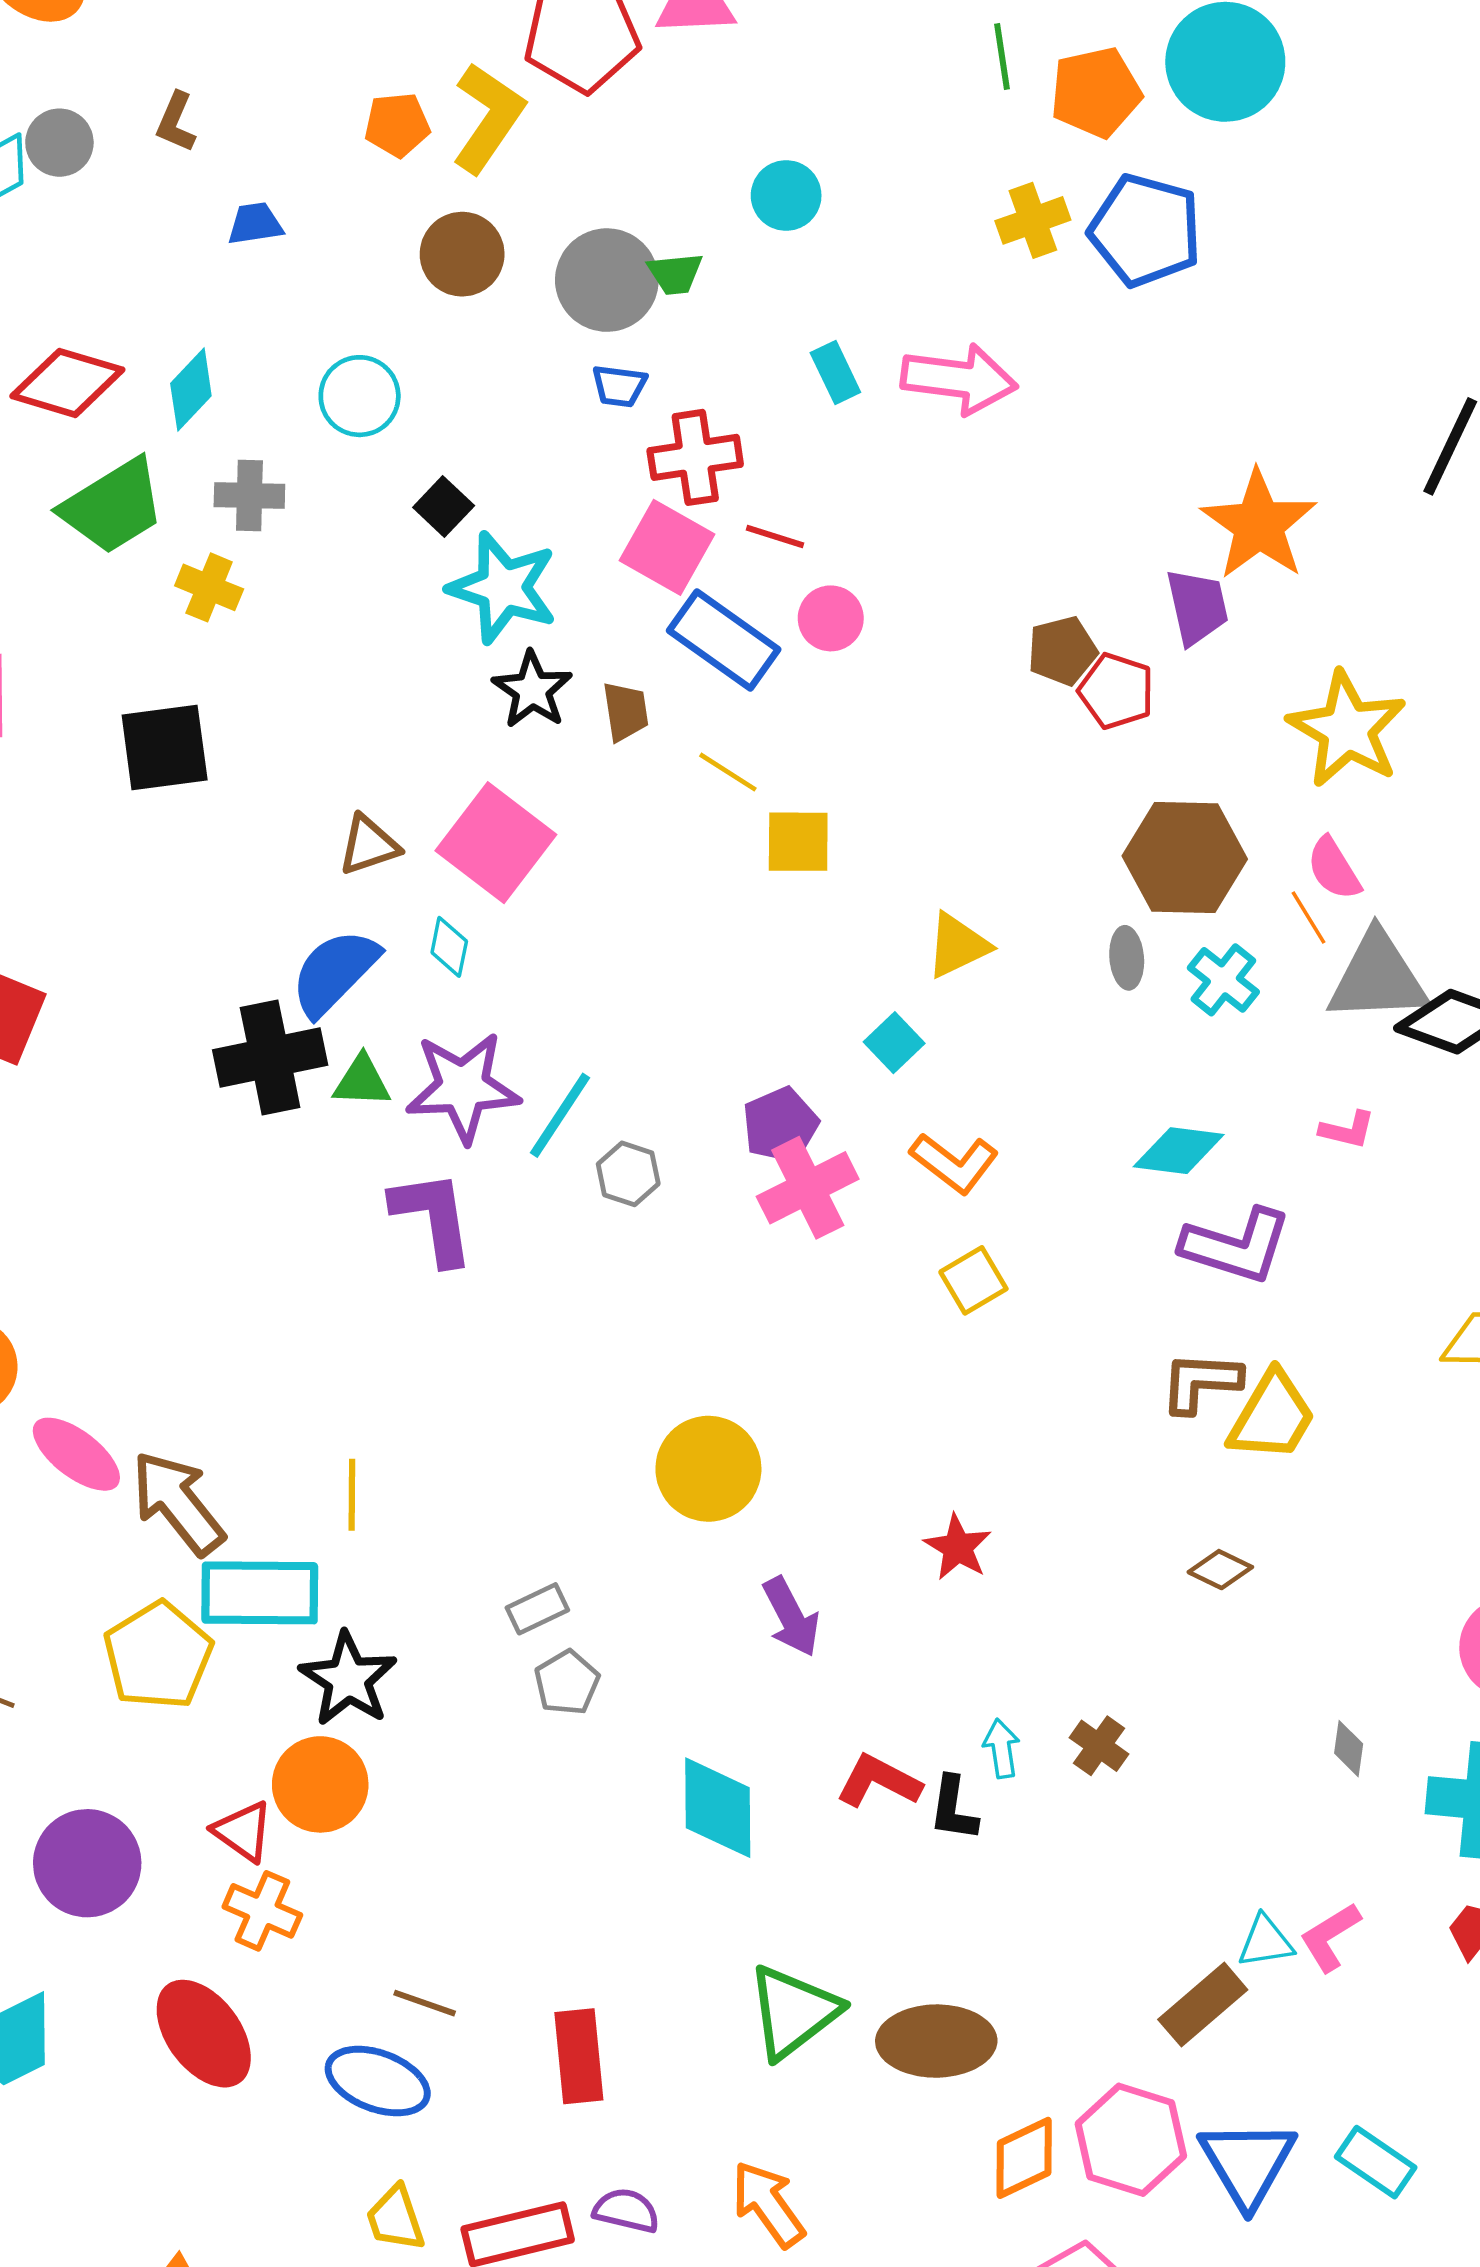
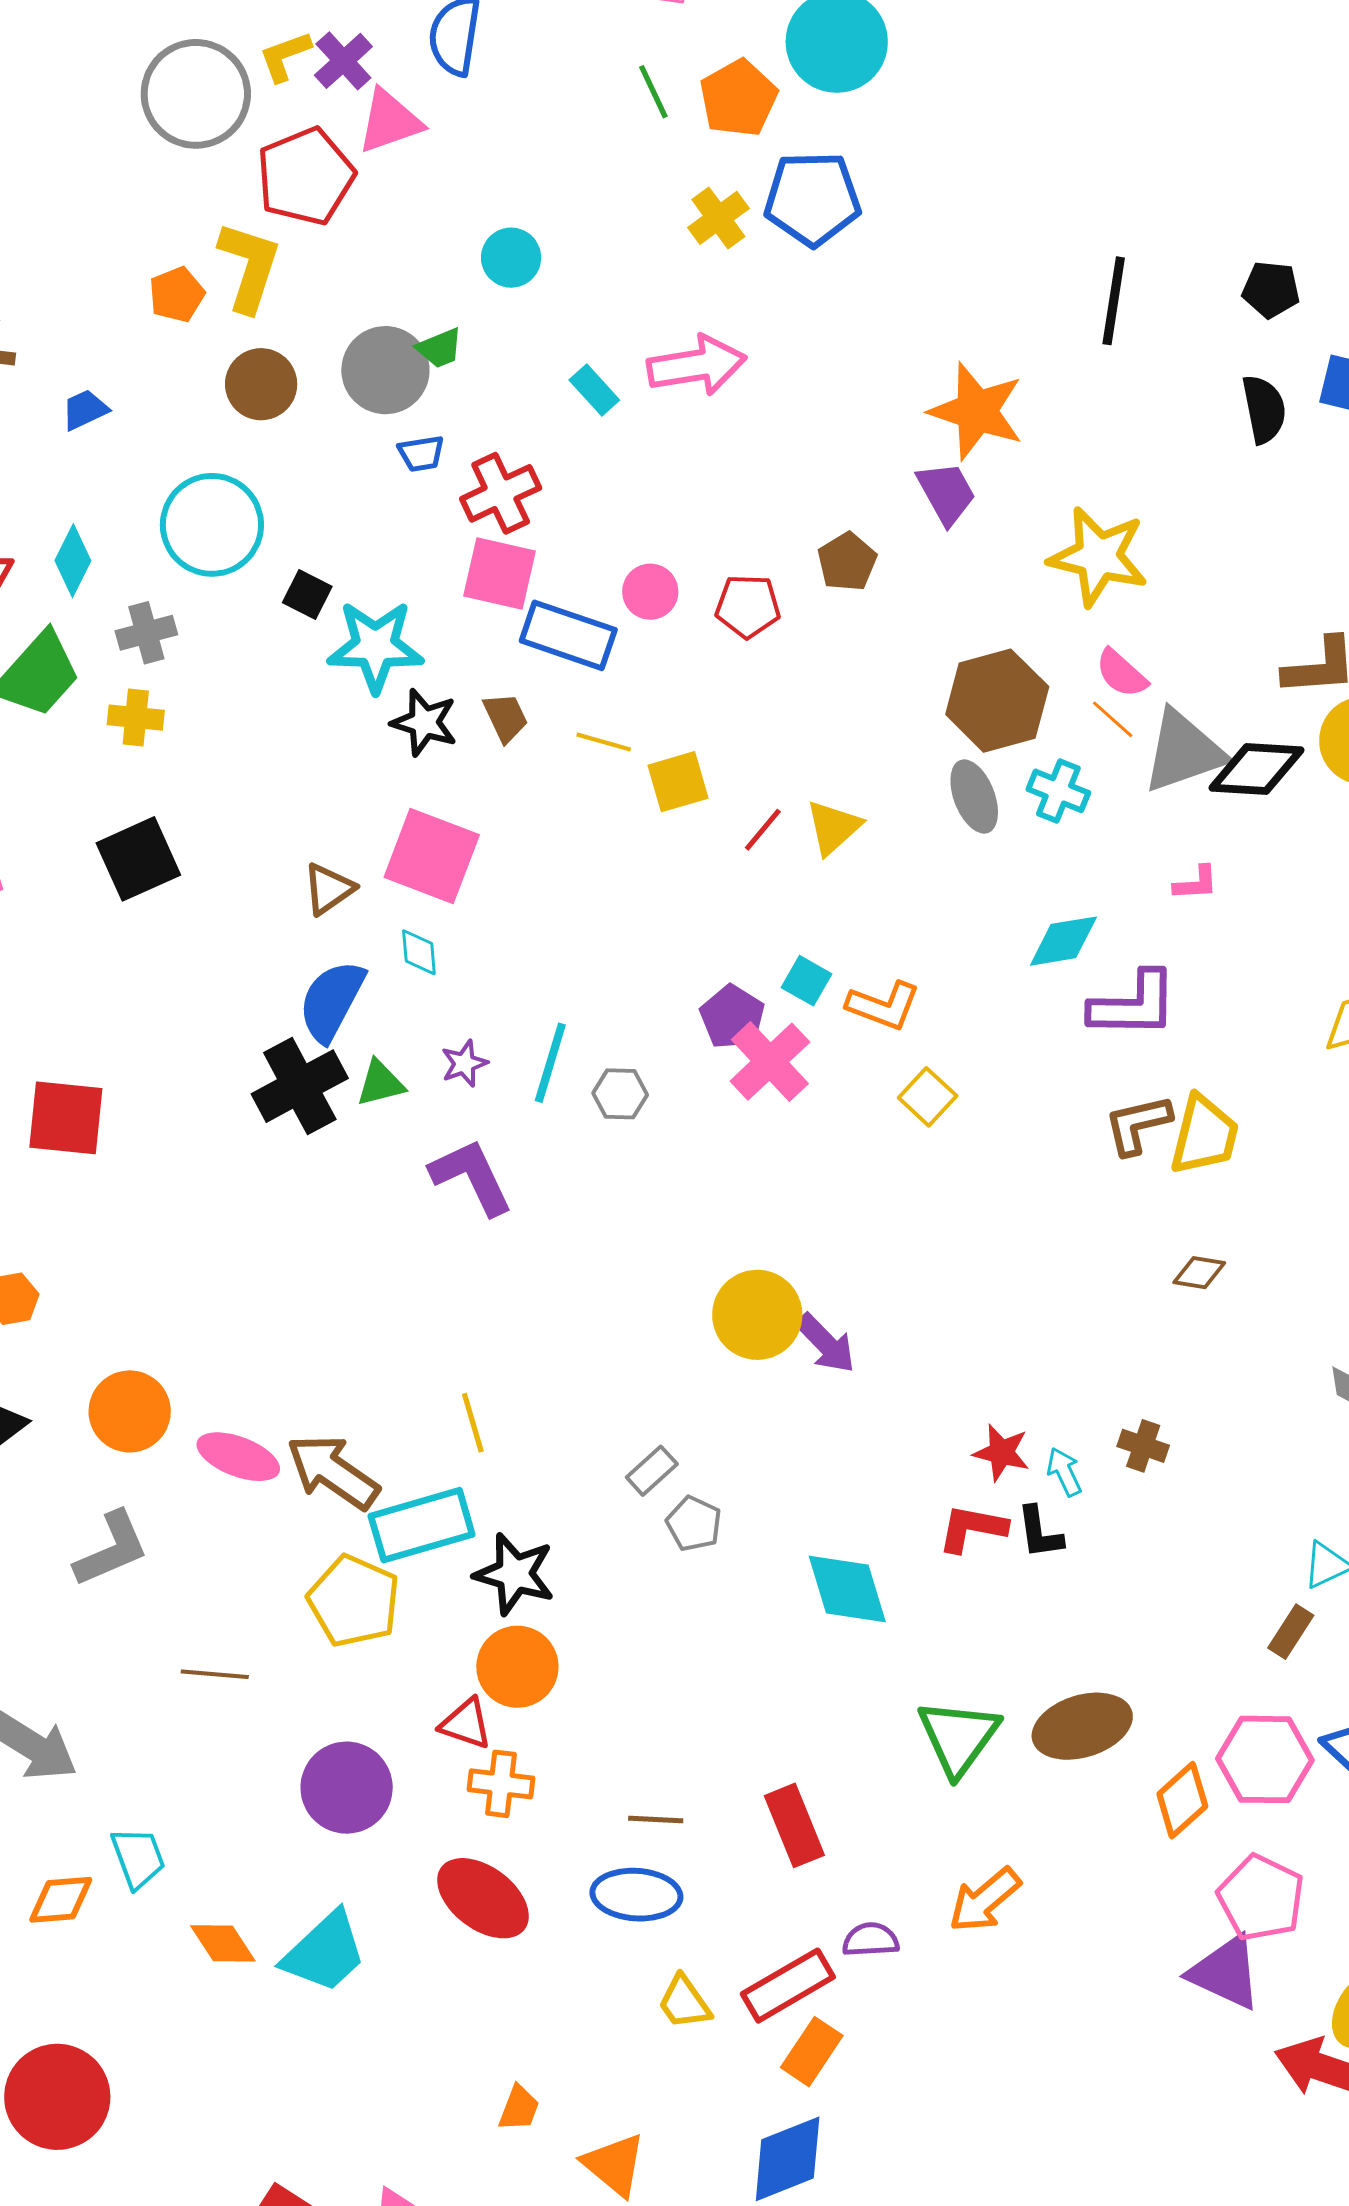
cyan circle: (360, 396) -> (212, 525), size x1.5
red line: (775, 537) -> (763, 830), moved, turned -51
red pentagon: (1116, 691) -> (748, 606), moved
gray ellipse: (1127, 958) -> (974, 796), size x1.4
cyan square: (894, 1043) -> (806, 981), moved
purple star: (463, 1087) -> (464, 1063), size x0.5
red star: (958, 1547) -> (1001, 1453), moved
purple arrow: (791, 1617) -> (826, 1343), moved
brown rectangle: (1203, 2005) -> (1291, 1632), size x0.7
orange arrow: (768, 2204) -> (985, 1900), turned -78

